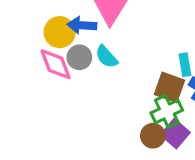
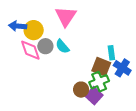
blue arrow: (82, 25) -> (18, 26), moved
purple square: (175, 134) -> (94, 96), moved
brown circle: (153, 136) -> (81, 90), moved

